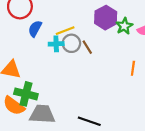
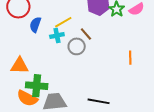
gray circle: (71, 43) -> (77, 46), moved
orange line: (133, 68) -> (130, 58), moved

